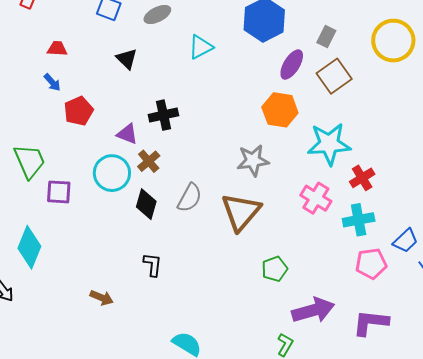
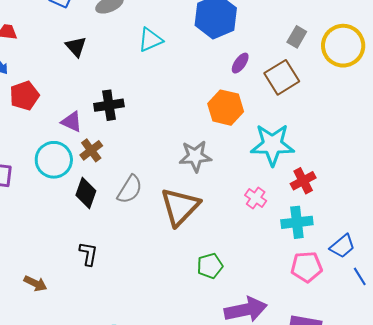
gray rectangle: (326, 37) -> (297, 37), moved
purple ellipse: (292, 65) -> (240, 63), size x0.7
pink cross: (316, 198) -> (256, 198), size x0.7

